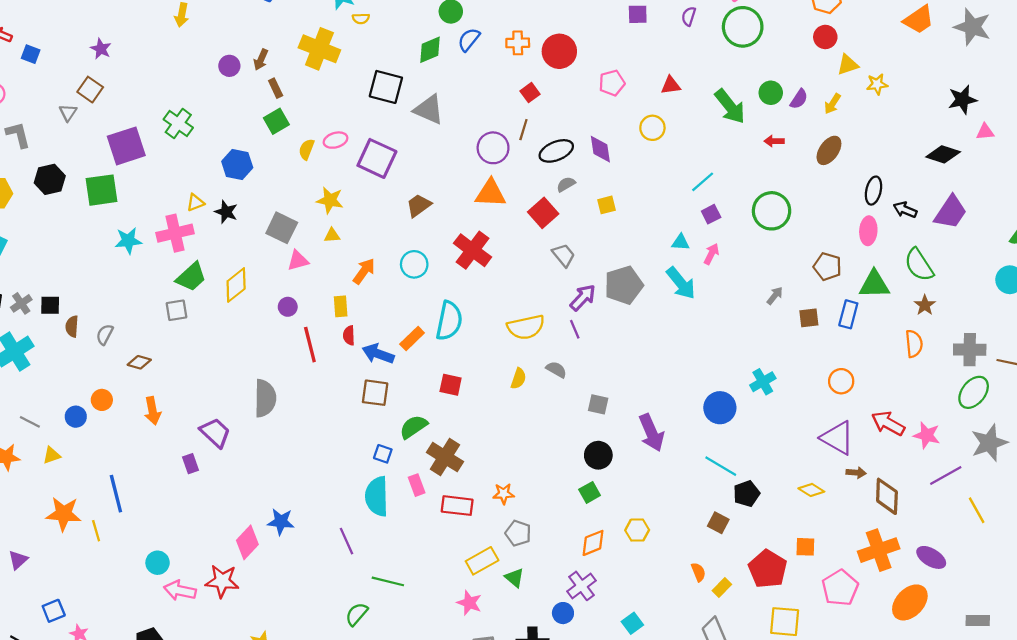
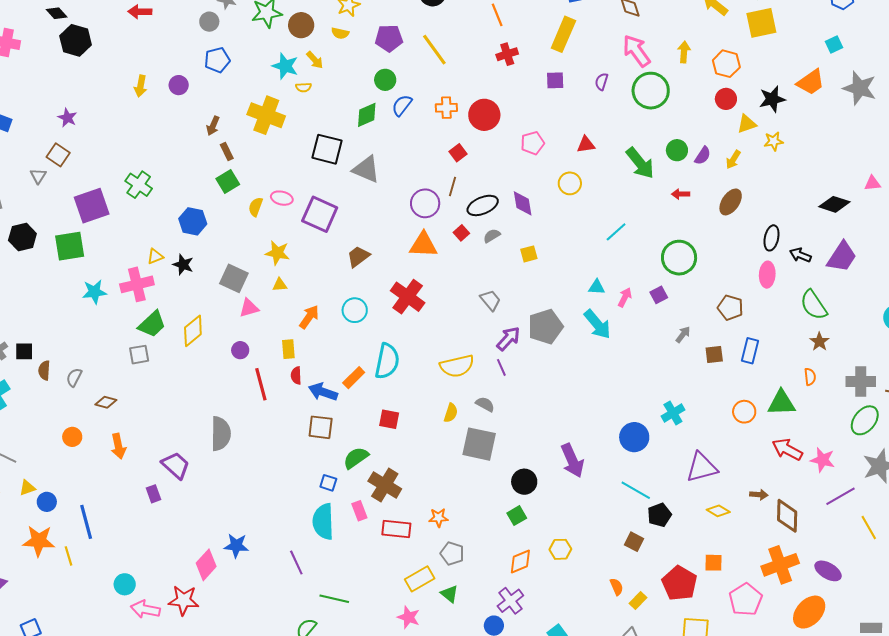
purple circle: (229, 66) -> (179, 85), moved
black star: (962, 100) -> (772, 99), moved
pink ellipse: (336, 140) -> (282, 198), turned 30
red square: (543, 213) -> (461, 233), moved, size x0.6
purple square: (711, 214) -> (659, 295), moved
green triangle: (874, 284) -> (781, 403), moved
orange semicircle: (914, 344) -> (810, 377), size x0.7
gray square: (598, 404) -> (479, 444), moved, size x1.8
blue circle: (76, 417) -> (47, 502), moved
purple triangle: (837, 438) -> (702, 467), moved, turned -44

